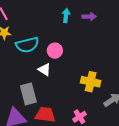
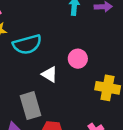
pink circle: (55, 51) -> (78, 59), moved

